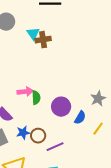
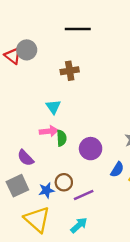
cyan triangle: (33, 34) -> (53, 107), moved
blue semicircle: (80, 118) -> (117, 169), moved
blue star: (23, 133) -> (46, 190), moved

